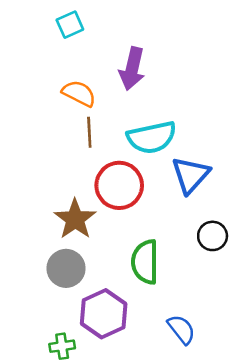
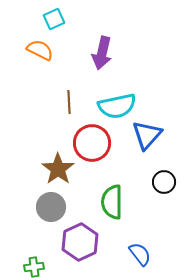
orange semicircle: (79, 93) -> (40, 50), moved
green cross: (62, 346) -> (34, 267), moved

